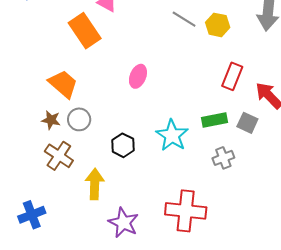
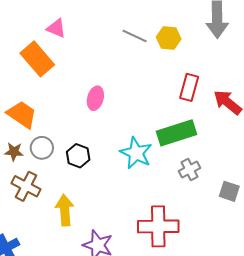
green rectangle: (215, 120) -> (176, 133), size x1.5
gray square: (247, 123) -> (229, 191), moved
black hexagon: (123, 145) -> (78, 156), moved

